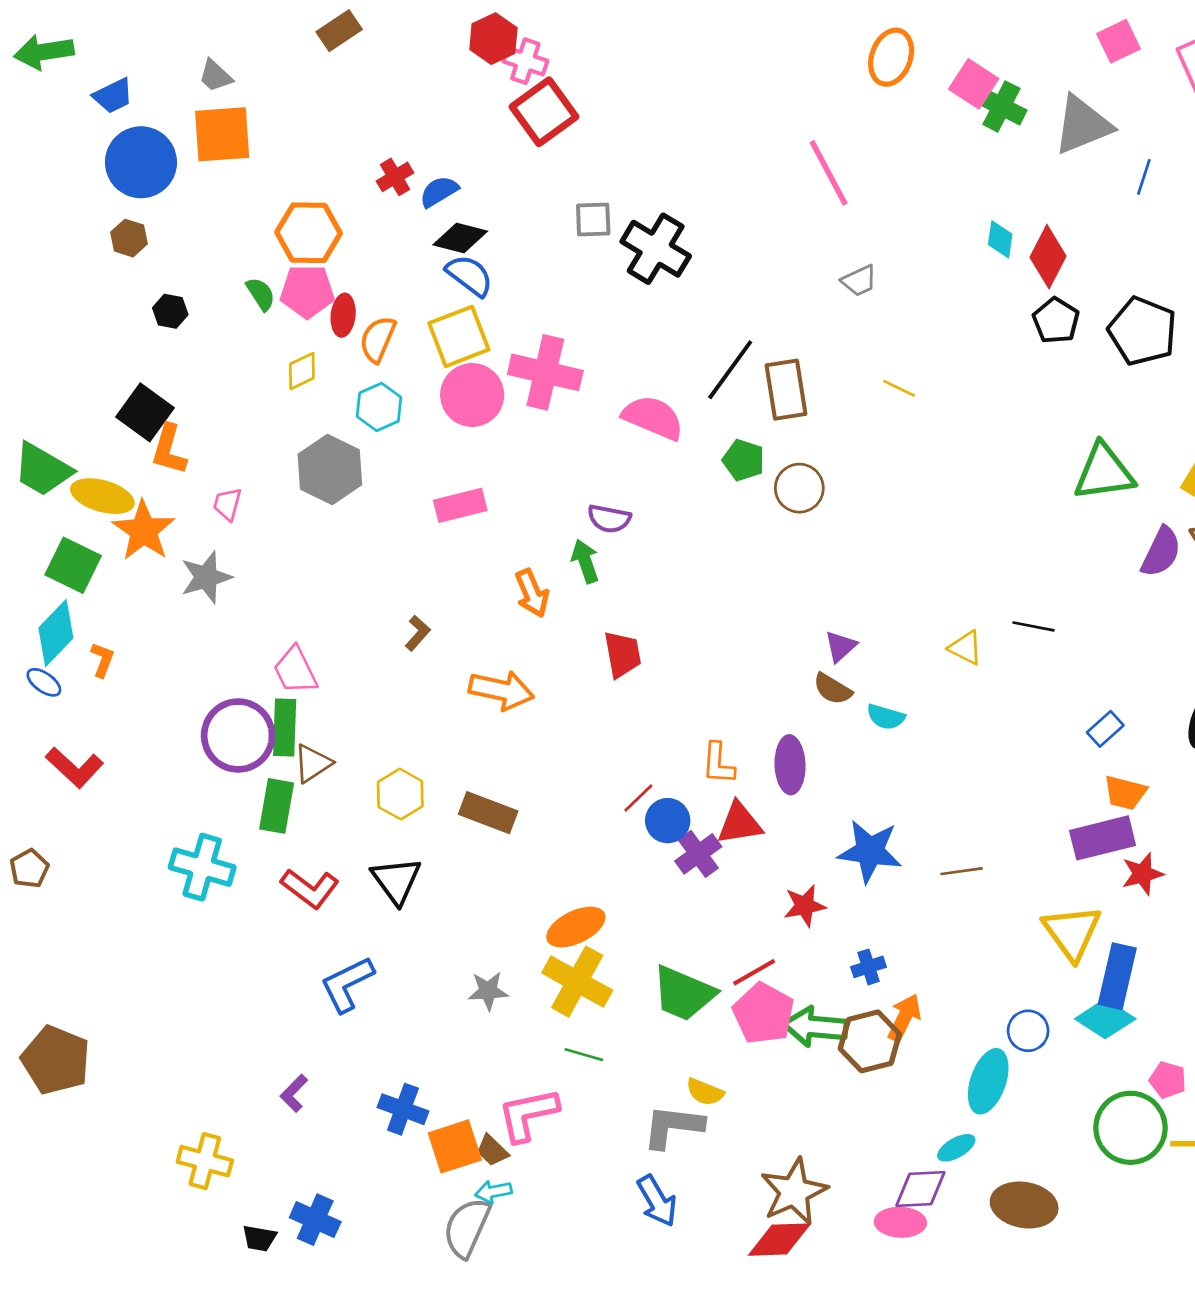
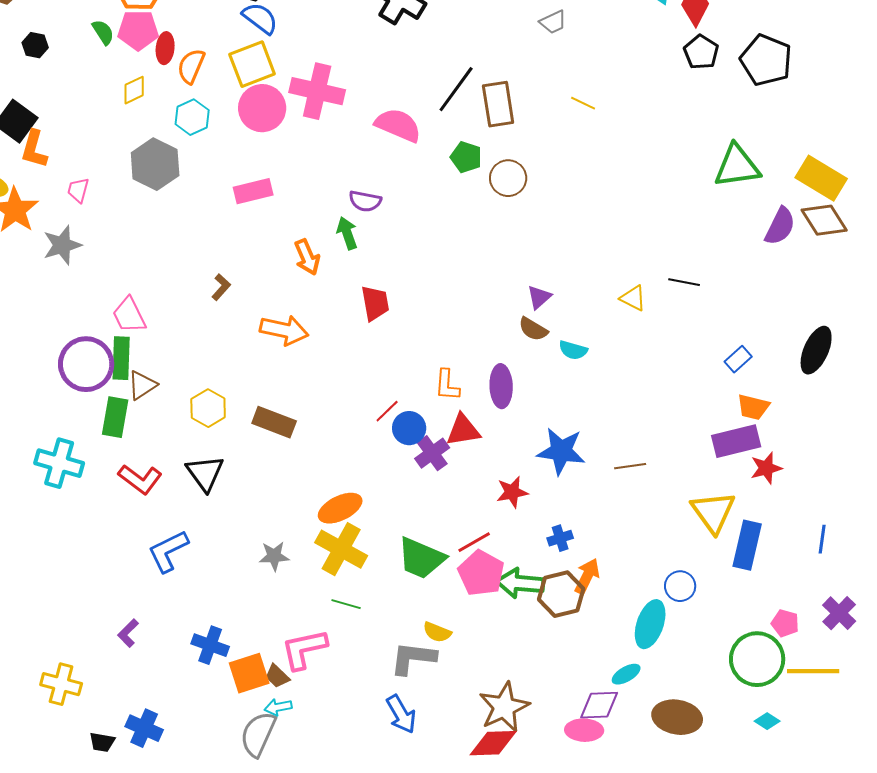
cyan diamond: (1105, 1019) -> (767, 721), moved, size x0.6

